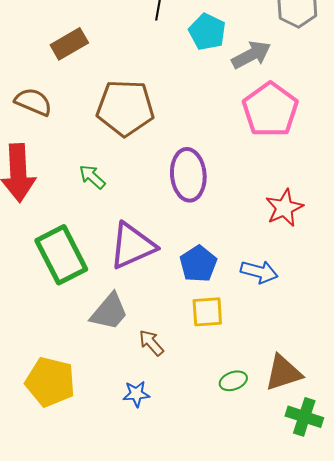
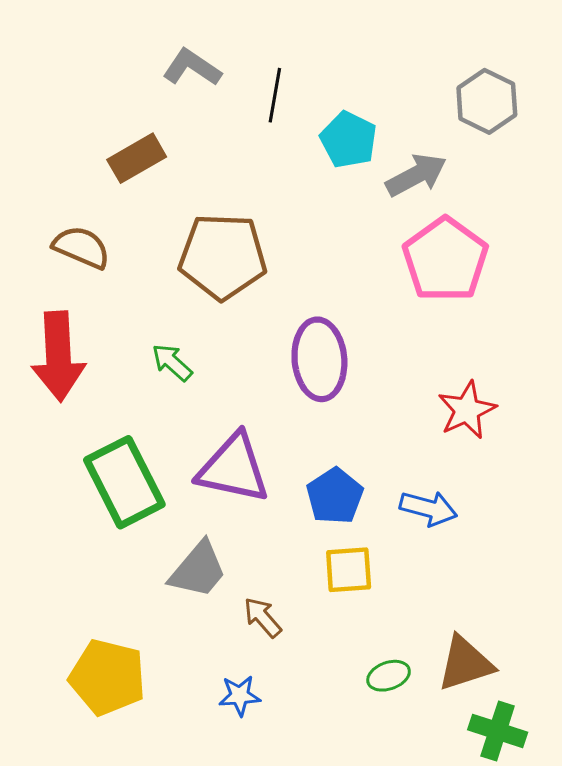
purple triangle: (132, 246) -> (233, 468), turned 36

